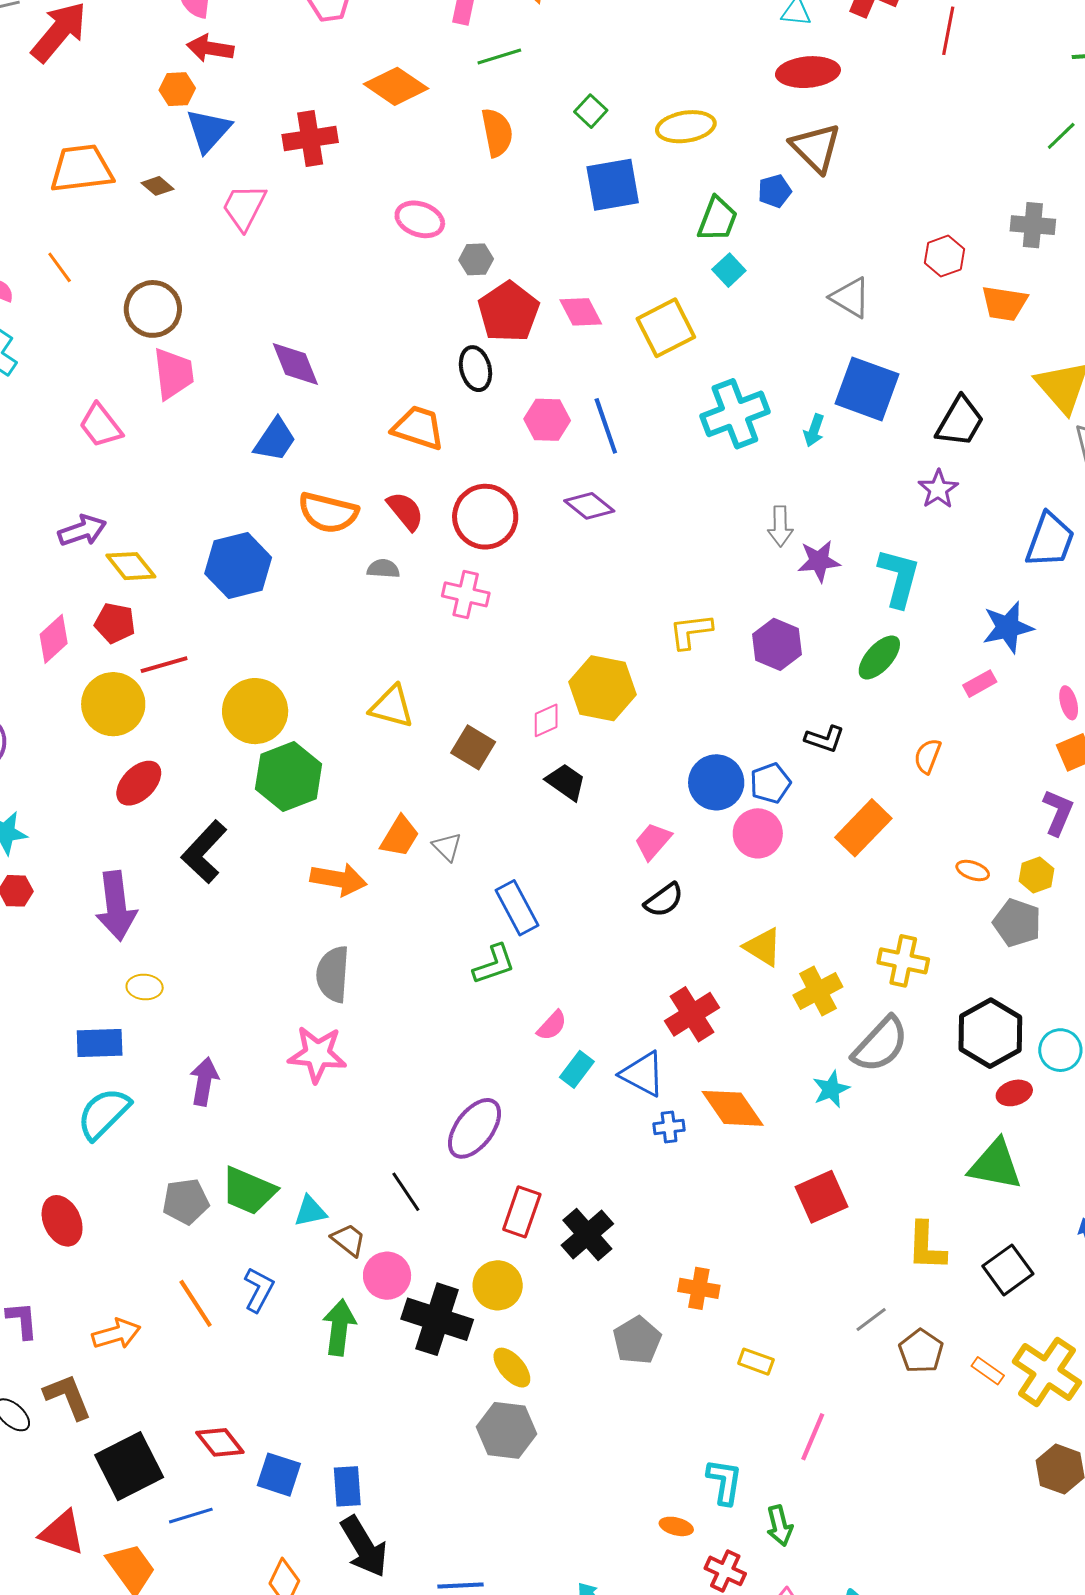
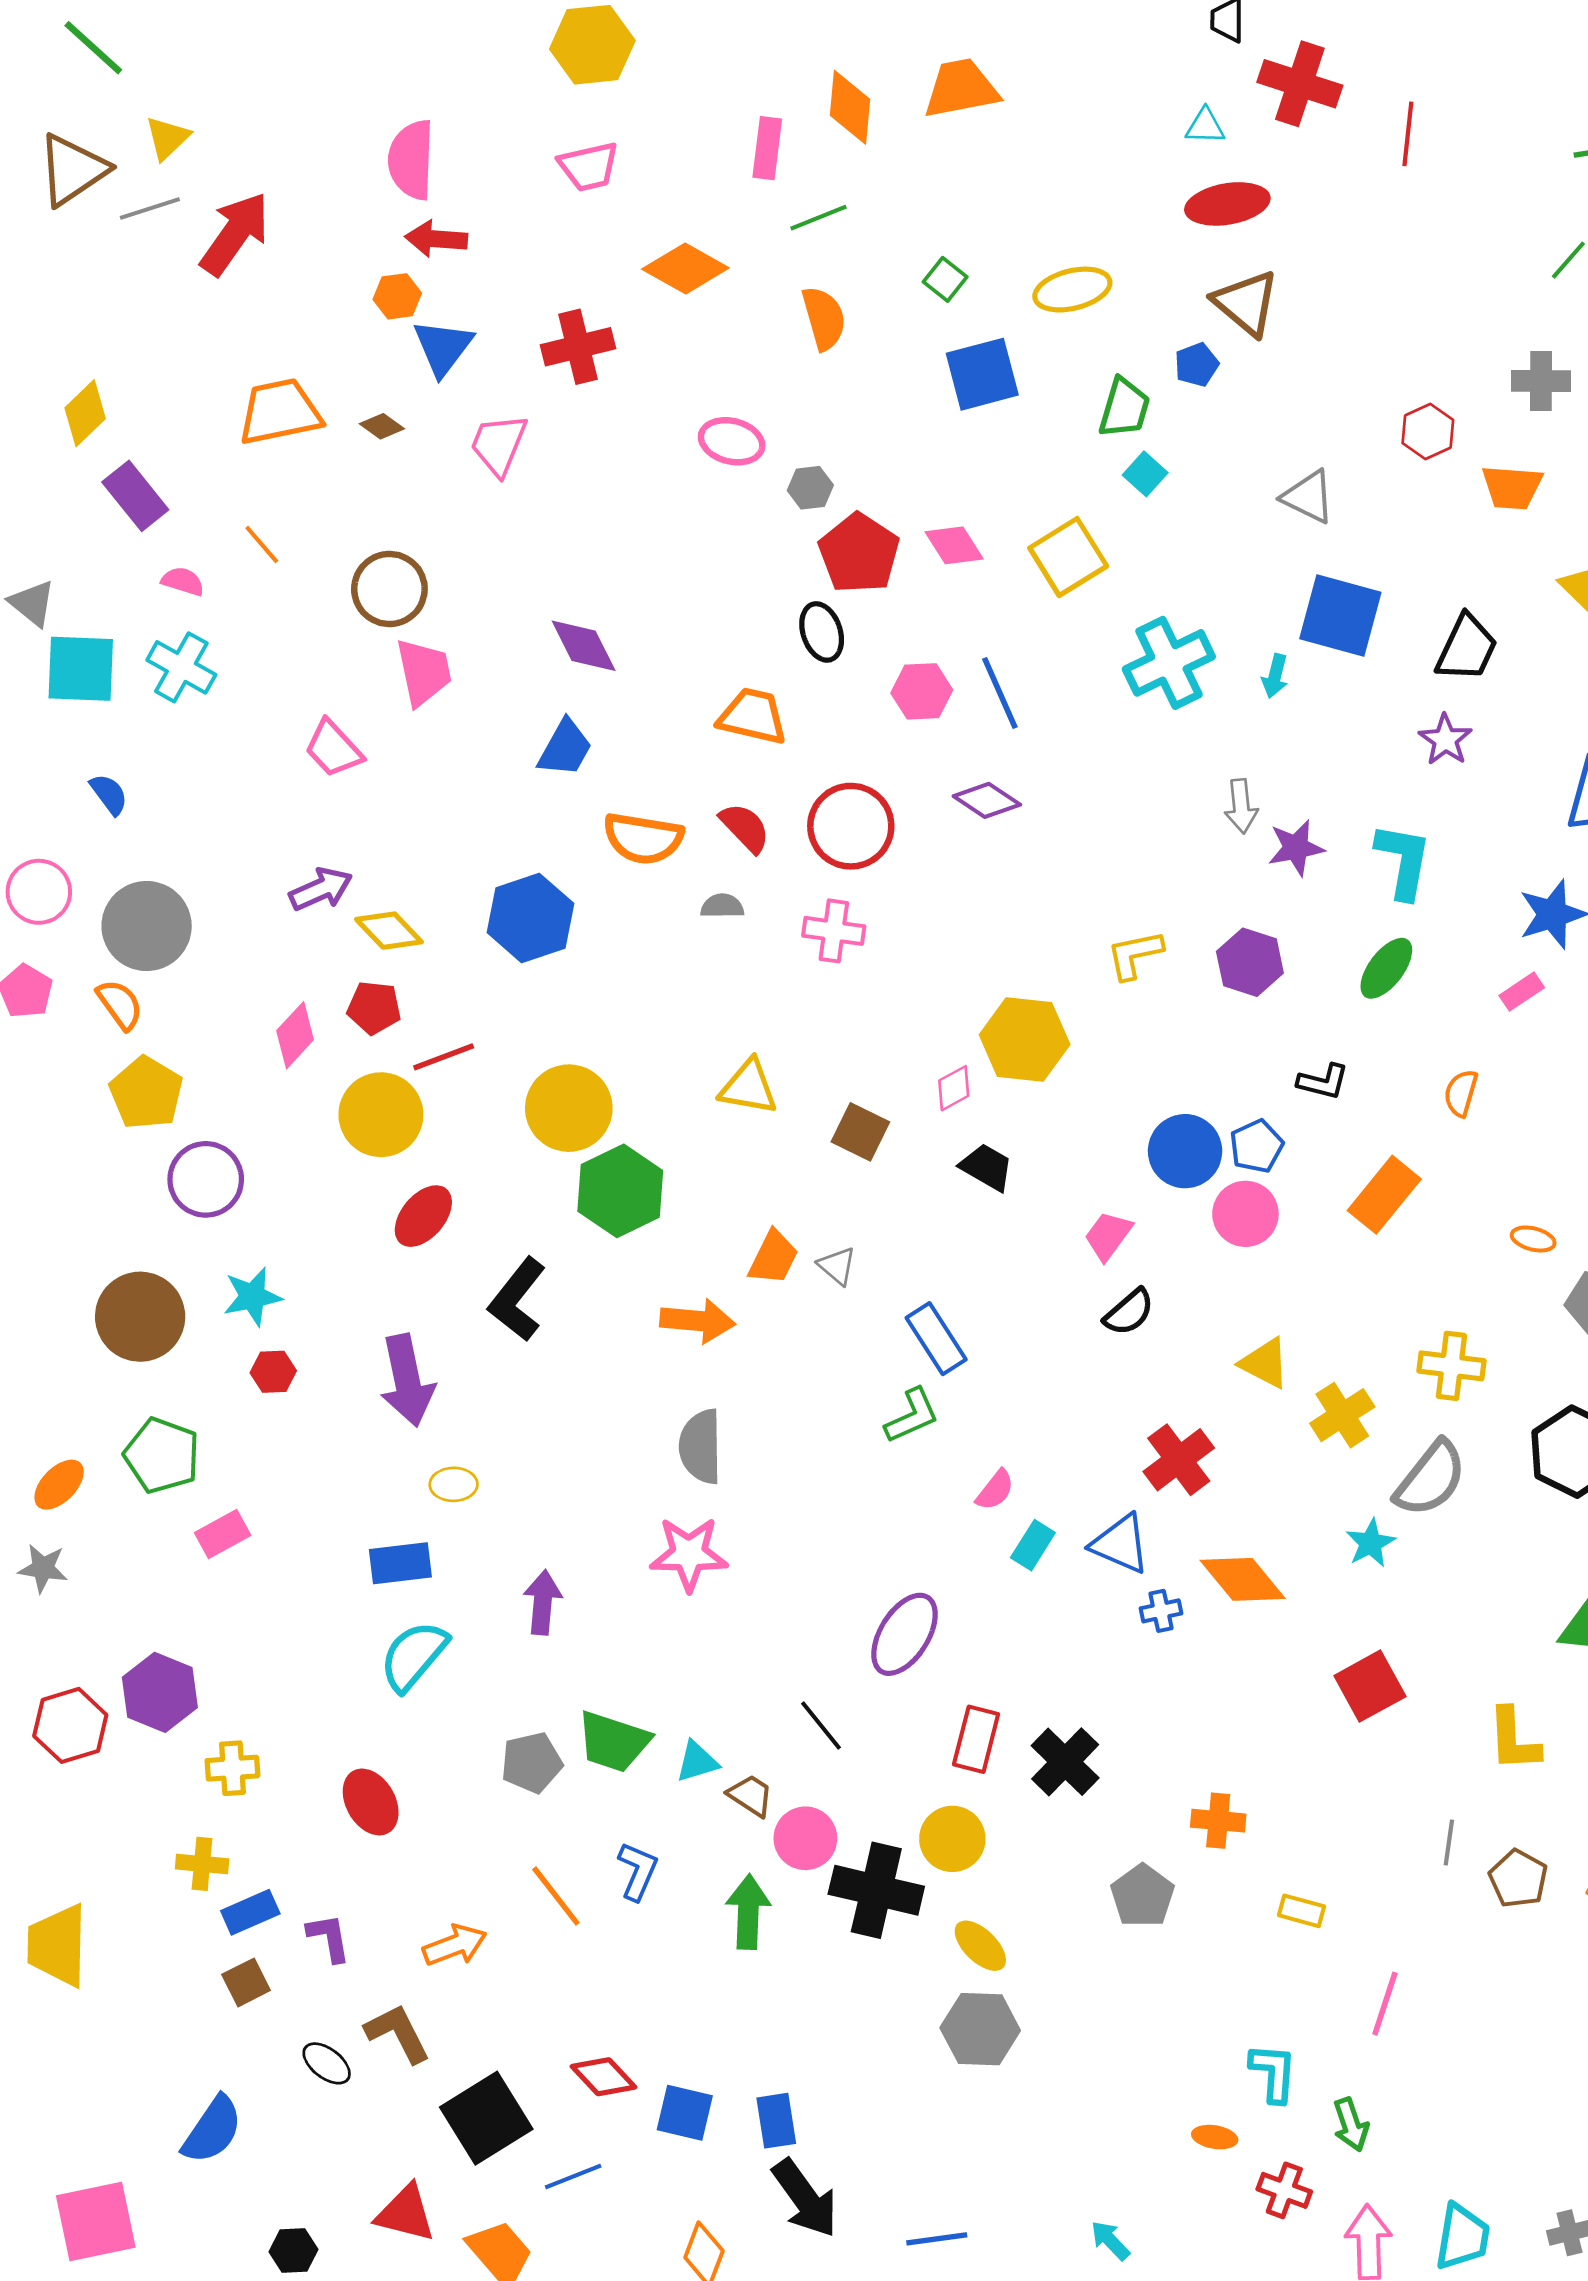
gray line: (871, 1320) -> (1449, 1843), turned -40

